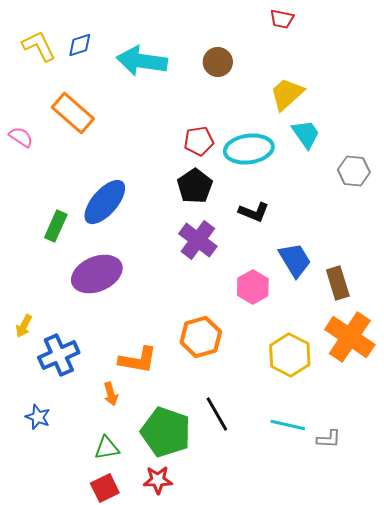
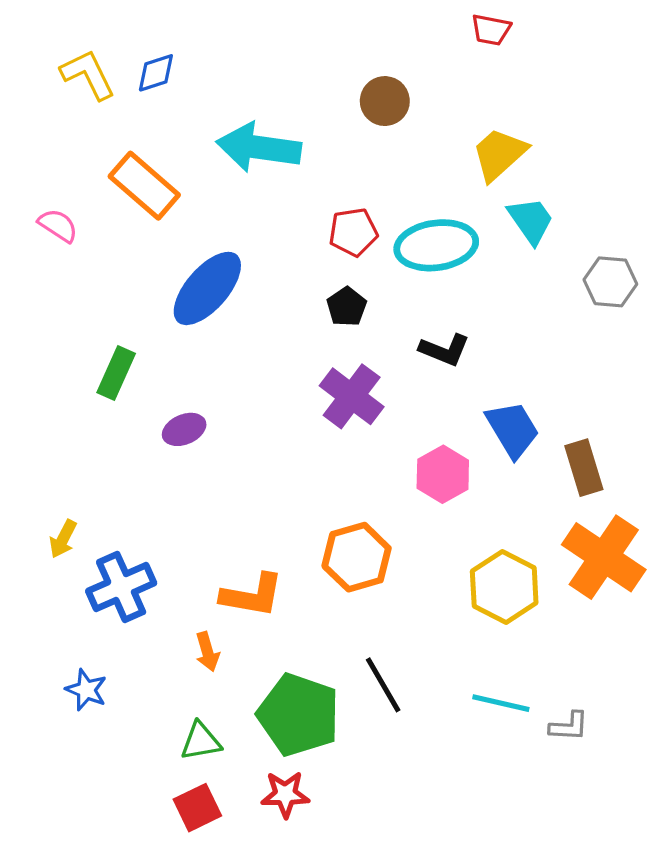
cyan arrow: (142, 61) -> (259, 147), moved
black pentagon: (195, 186) -> (347, 307), size x0.7
blue ellipse: (105, 202) -> (207, 288), moved
purple ellipse: (97, 274) -> (184, 429), moved, size x0.5

